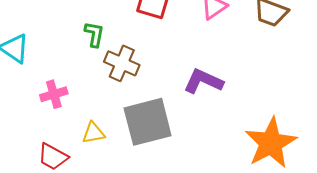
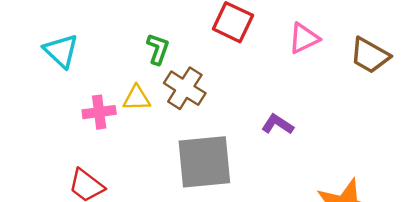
purple L-shape: (203, 81) -> (278, 124), size x0.7
yellow triangle: (93, 133) -> (137, 98), moved

